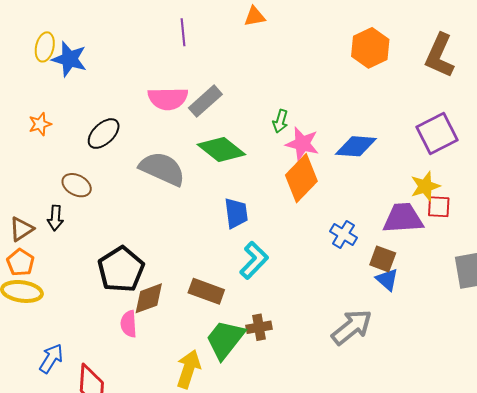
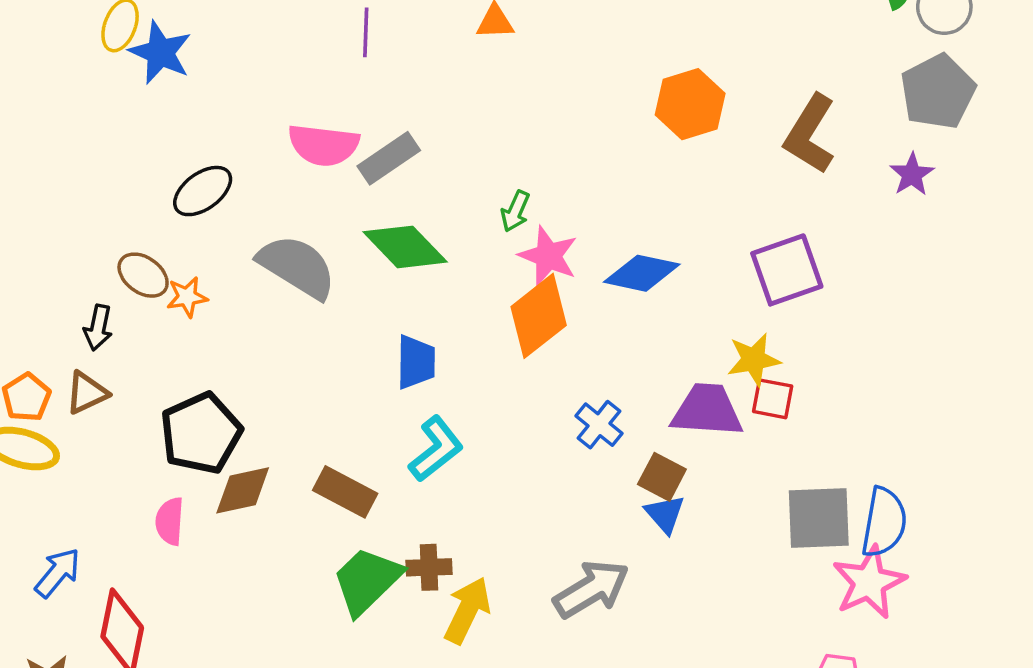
orange star: (40, 124) -> (187, 297), moved
brown triangle: (21, 229) -> (87, 393), moved
pink semicircle: (129, 324) -> (170, 521), moved
yellow arrow: (188, 369) -> (467, 610), moved

